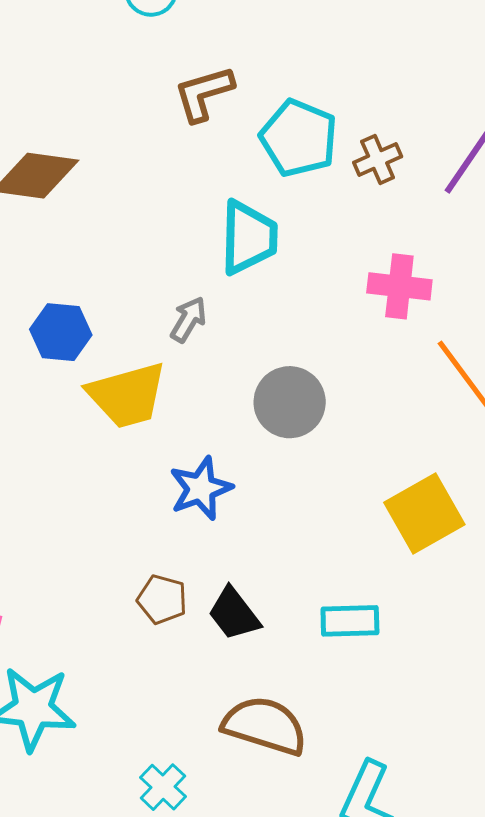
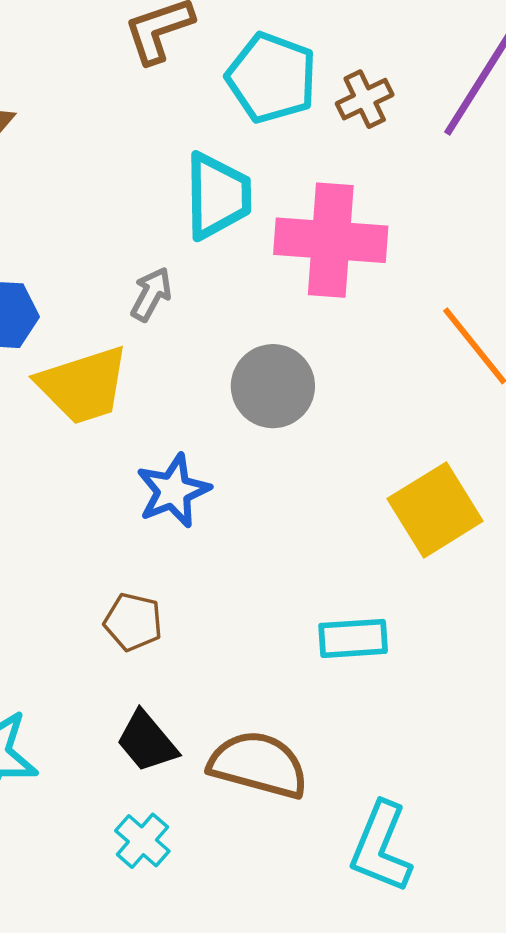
pink cross: (399, 286) -> (331, 240), moved, size x1.5
black trapezoid: (234, 614) -> (147, 742), moved

